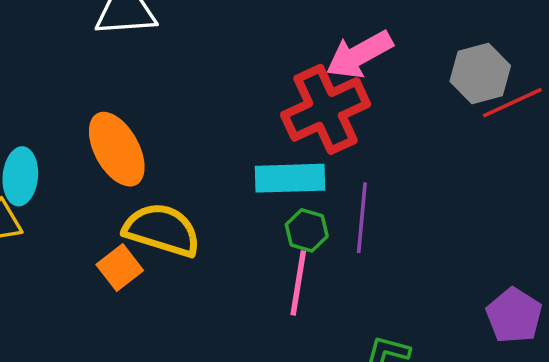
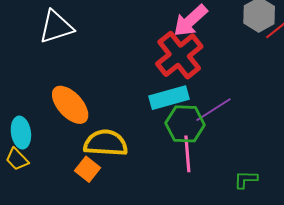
purple line: (362, 218) -> (214, 110), turned 66
green hexagon: (307, 230) -> (185, 124), size x1.6

